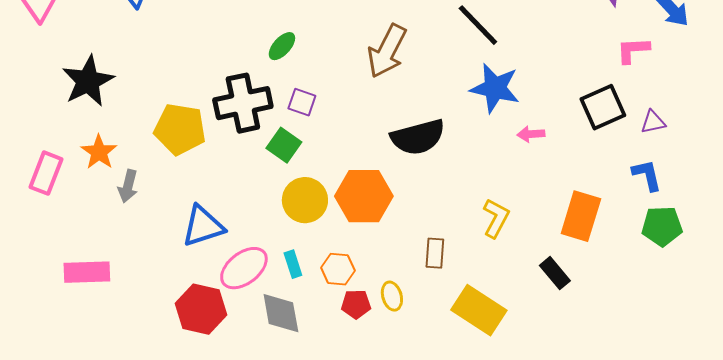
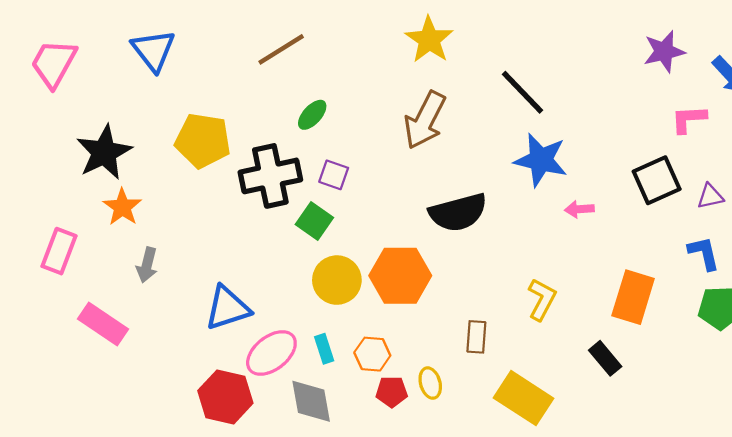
yellow pentagon: (180, 129) -> (203, 141), moved
orange star: (99, 152) -> (122, 207), moved
pink rectangle: (87, 272) -> (103, 324), moved, turned 36

